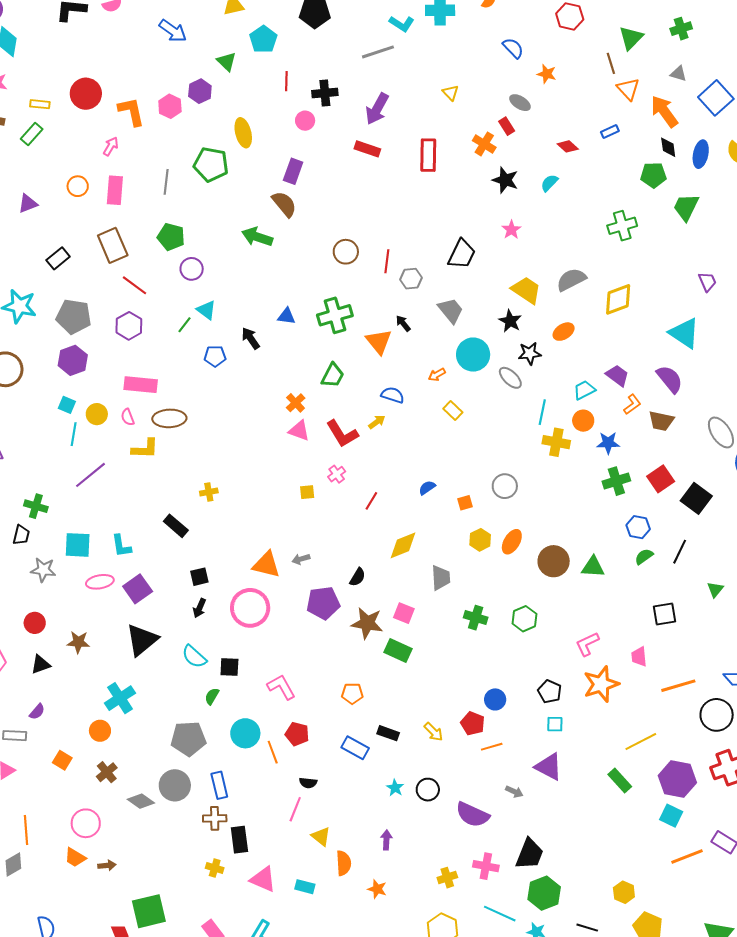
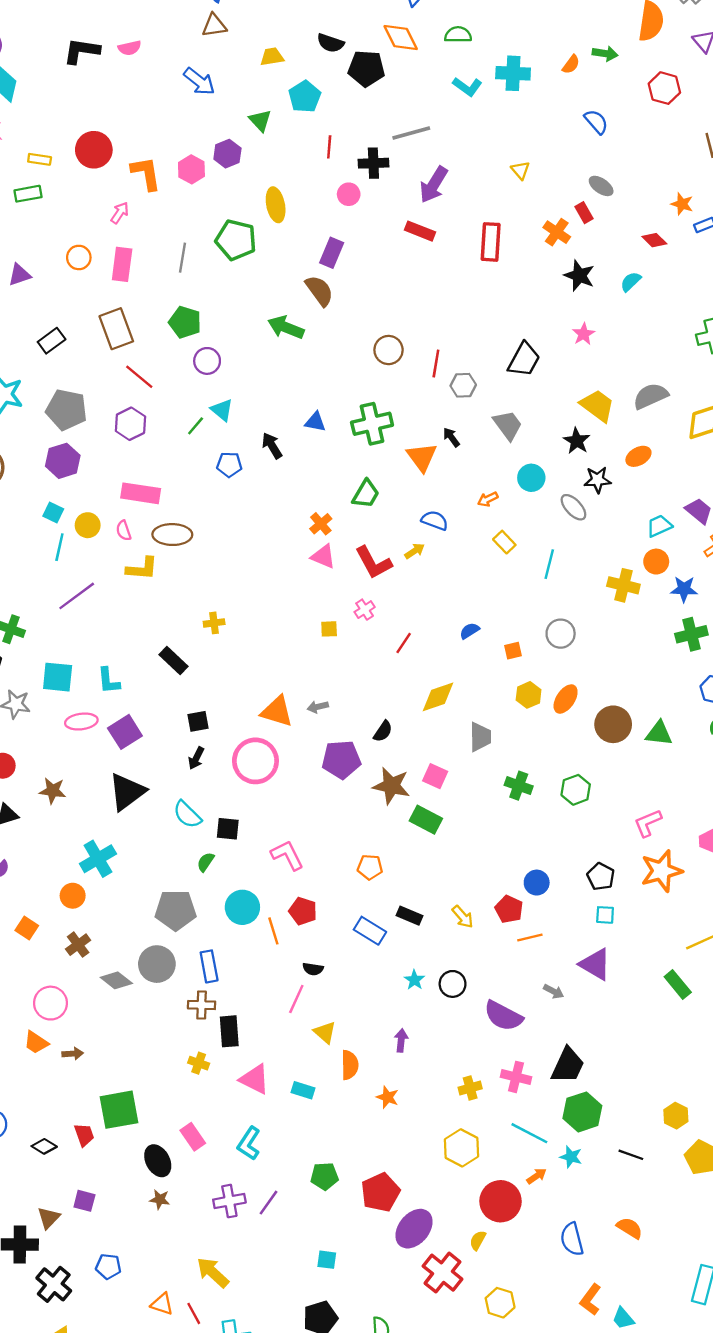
gray line: (378, 52) -> (411, 133), moved
orange star: (547, 74) -> (682, 204), moved
green rectangle: (32, 134) -> (28, 194), turned 35
cyan circle: (473, 355) -> (531, 478), size x0.7
cyan line: (542, 412) -> (549, 564), moved

